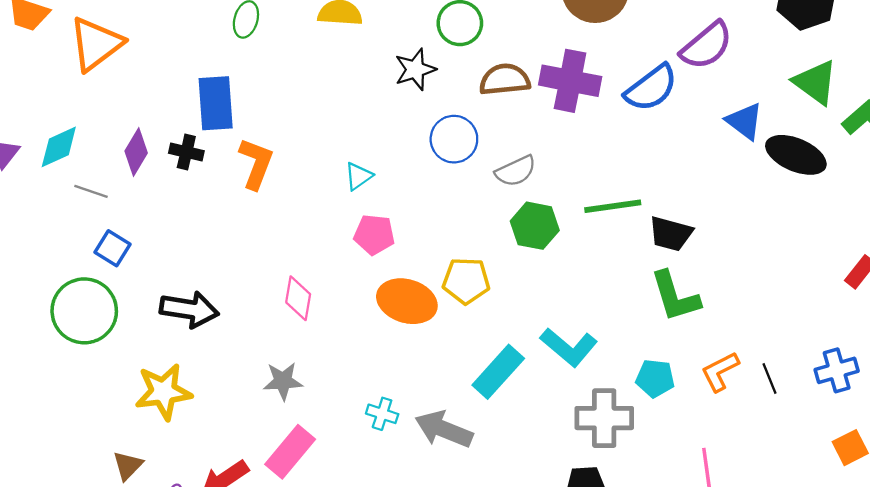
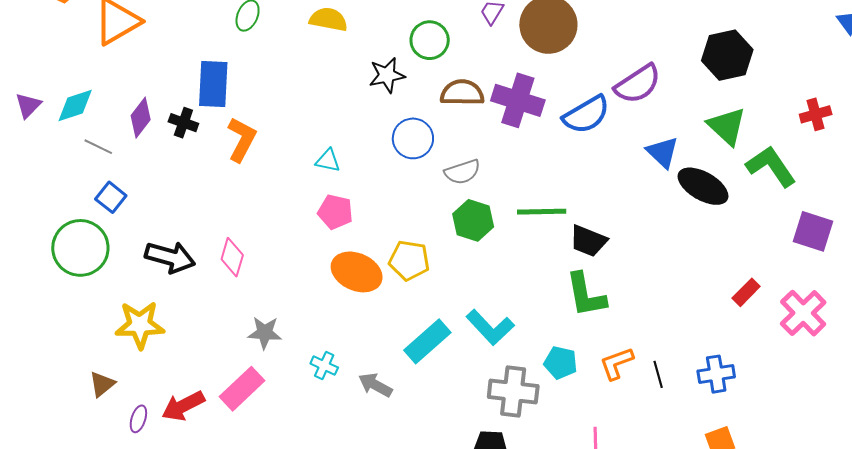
cyan triangle: (358, 176) -> (328, 160), turned 40
pink diamond: (298, 298) -> (232, 257), moved
gray star: (283, 381) -> (265, 333), moved
gray arrow: (444, 429) -> (375, 385), size x0.7

